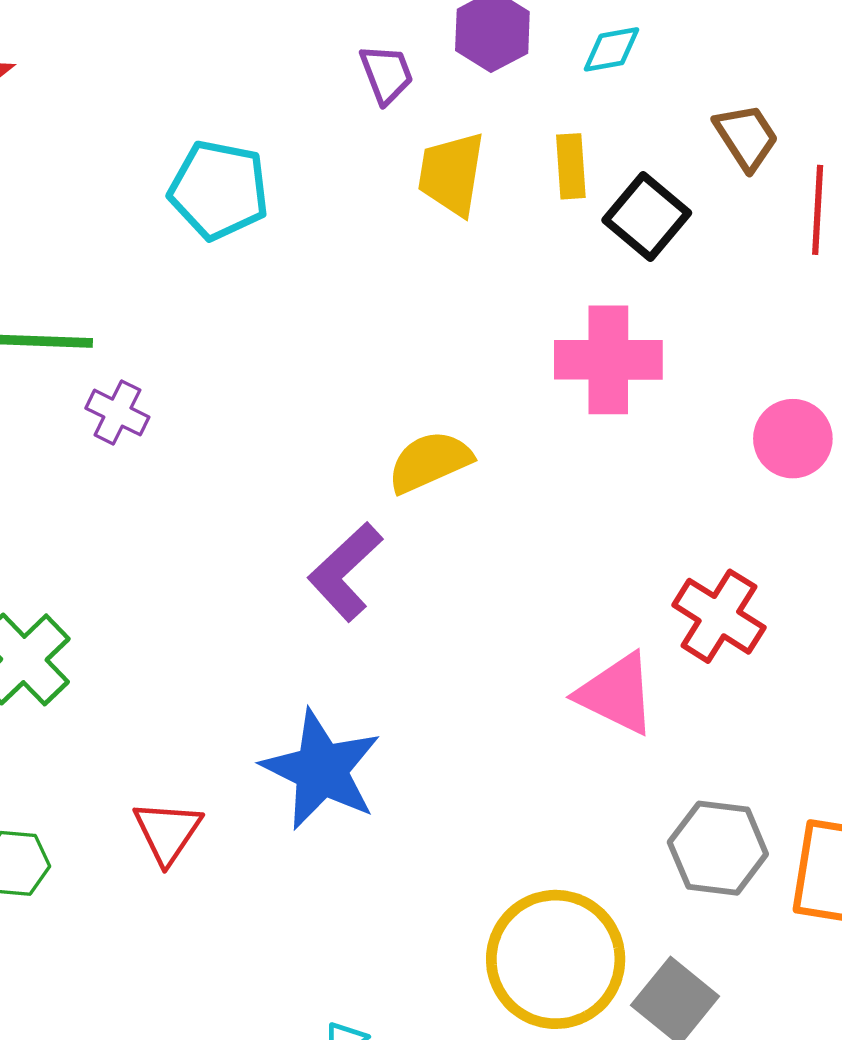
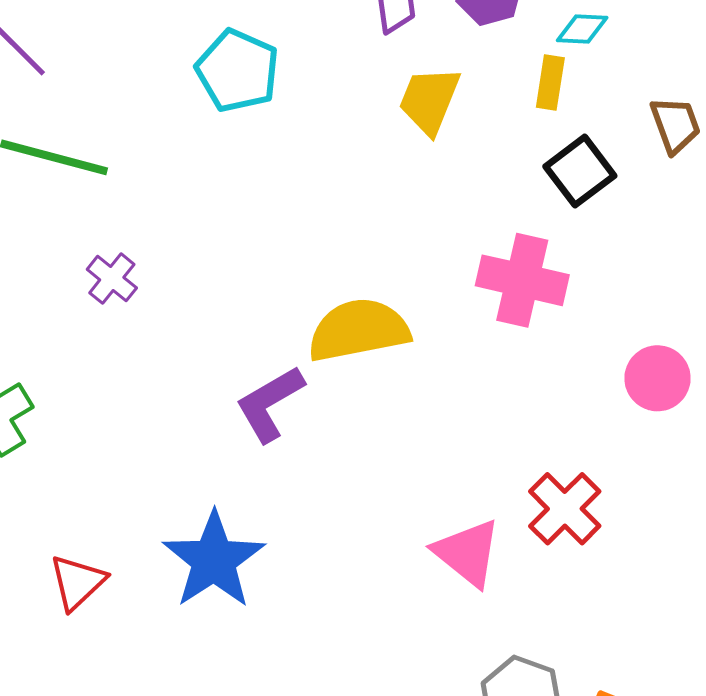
yellow rectangle: (571, 166) -> (550, 82), moved
purple cross: (117, 413) -> (112, 279), moved
yellow semicircle: (430, 462) -> (359, 330), size x1.4

